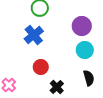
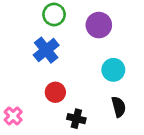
purple circle: (82, 26) -> (99, 25), moved
black cross: (57, 87) -> (76, 119), turned -32

